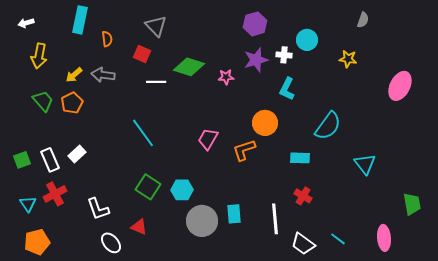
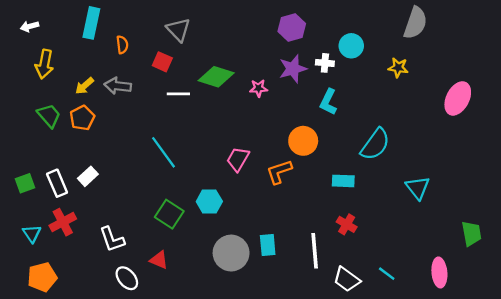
gray semicircle: (363, 20) -> (415, 23), size x1.8
cyan hexagon: (182, 190) -> (209, 202), moved

